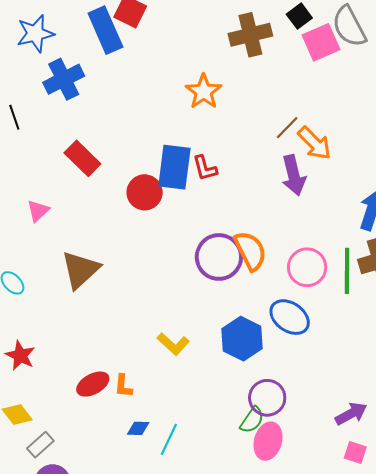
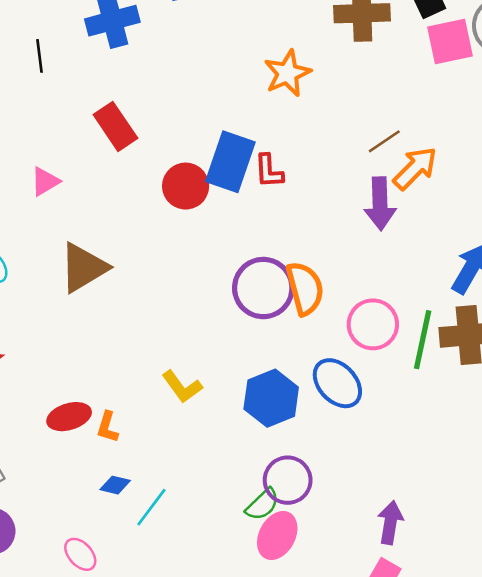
orange arrow: (315, 143) -> (415, 168), turned -102
purple arrow: (351, 414) -> (390, 523), turned -64

